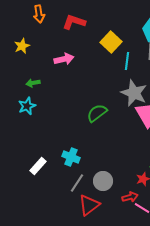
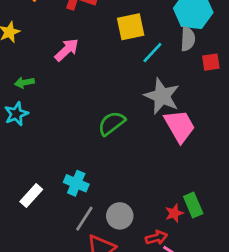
yellow square: (111, 42) -> (131, 27), turned 35
pink arrow: (64, 59) -> (67, 50), turned -30
cyan line: (127, 61) -> (152, 53), turned 36

